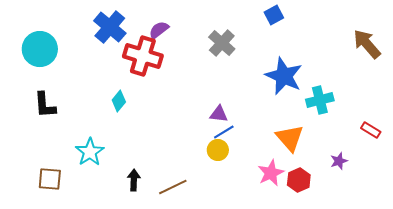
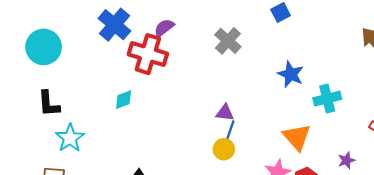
blue star: (284, 76) -> (291, 74), size x0.7
cyan diamond: (119, 101) -> (124, 100), turned 30
blue line: (224, 132) -> (230, 131), turned -40
cyan star: (90, 152) -> (70, 138), moved

